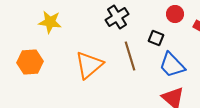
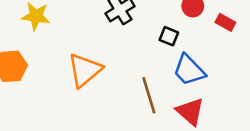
brown line: (130, 56) -> (149, 95), moved

